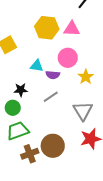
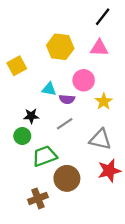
pink triangle: (72, 29) -> (99, 48), moved
gray triangle: (83, 111) -> (100, 139), turned -45
green trapezoid: (18, 131) -> (45, 156), moved
brown cross: (30, 154) -> (38, 198), moved

